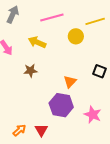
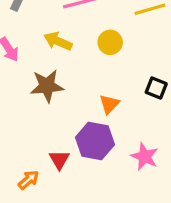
yellow circle: (76, 36) -> (110, 42), moved
brown star: (30, 71) -> (47, 86), size x1.5
red triangle: (41, 130) -> (59, 160), moved

